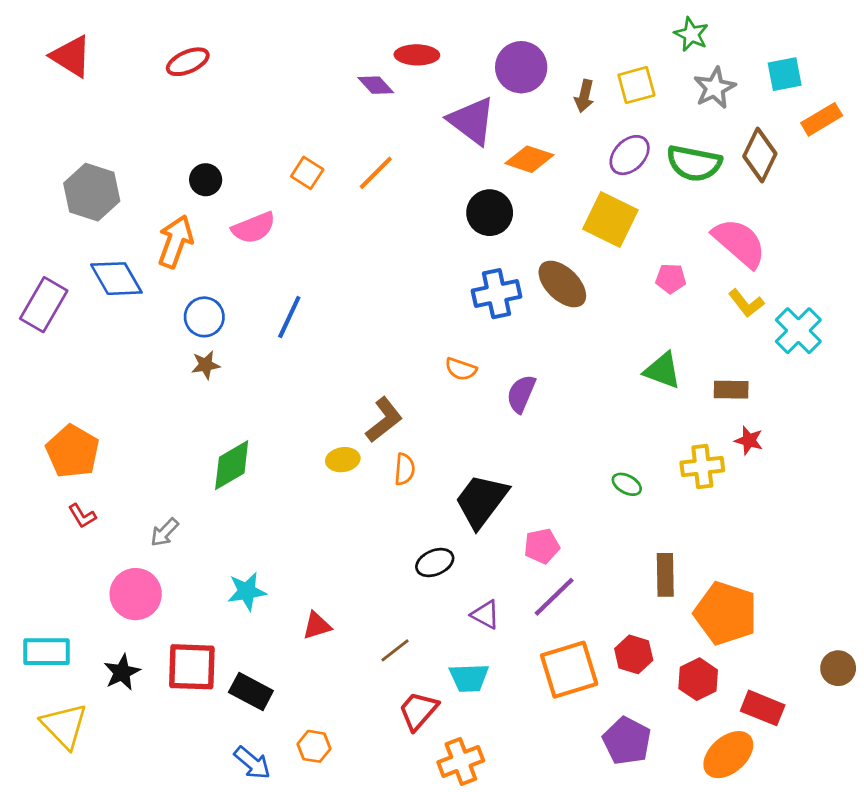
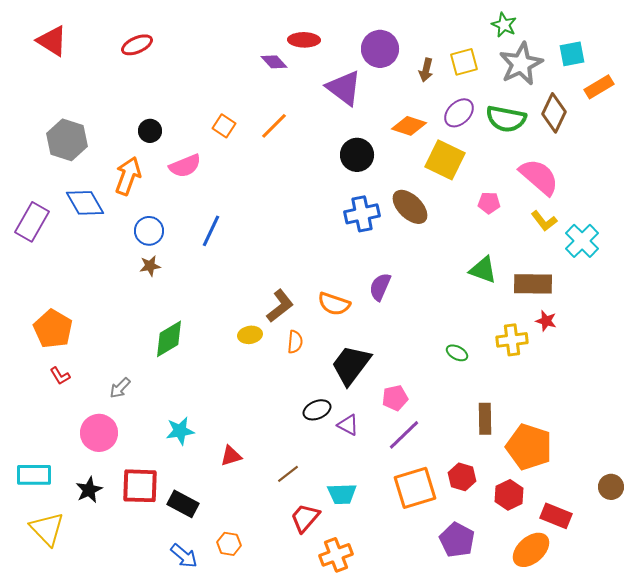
gray star: (715, 88) -> (521, 64), size x1.4
orange diamond: (529, 159) -> (409, 126), moved
orange semicircle: (461, 369) -> (334, 304), moved, size x1.4
brown rectangle: (731, 390) -> (533, 284), size x1.5
purple triangle: (486, 615) -> (348, 425), moved

